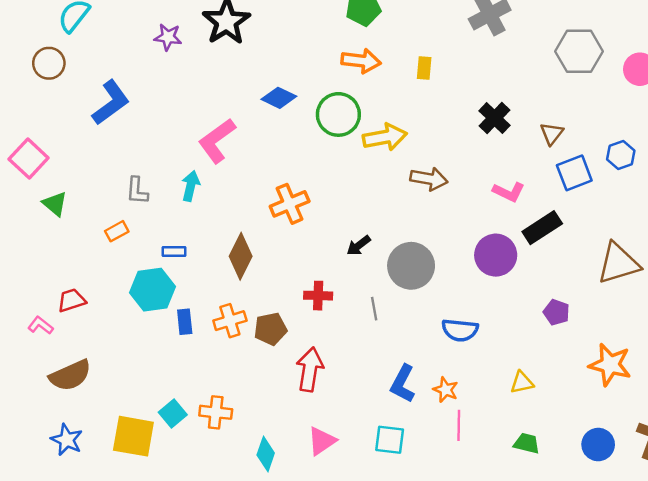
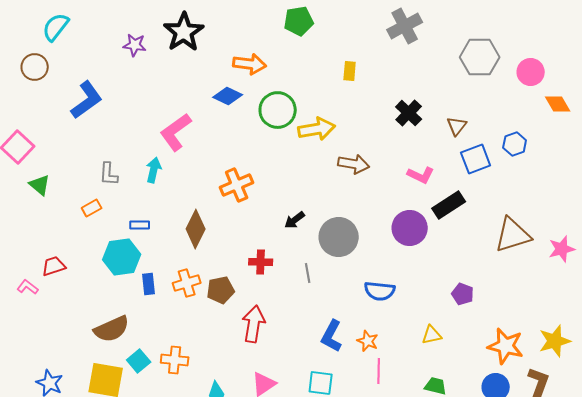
orange arrow: (361, 61) -> (250, 64), moved
purple pentagon: (556, 312) -> (463, 294), moved
orange star: (610, 365) -> (506, 346), moved
brown semicircle: (70, 375) -> (112, 329), moved

